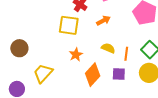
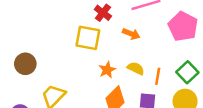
orange arrow: (103, 21) -> (131, 34), turned 48
orange star: (76, 55) -> (107, 70), moved

